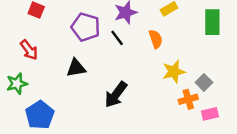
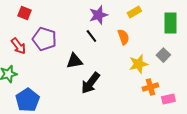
purple pentagon: (86, 27) -> (44, 39), moved
black triangle: (76, 68) -> (74, 61), moved
gray square: (204, 82) -> (163, 55), moved

